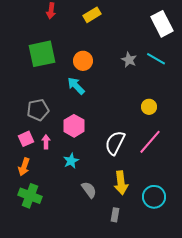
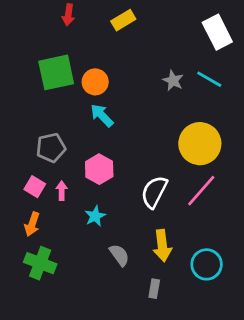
orange circle: (83, 61) -> (95, 82), moved
yellow circle: (149, 107) -> (200, 144), size x2.0
pink square: (26, 139) -> (35, 187), turned -35

